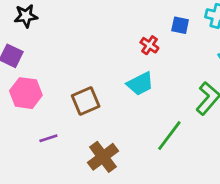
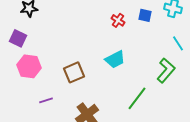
red cross: (149, 45) -> (118, 20), moved

